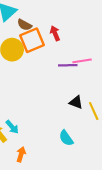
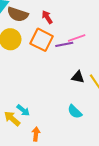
brown semicircle: (24, 25) -> (18, 14), size x1.5
orange square: (32, 40) -> (42, 40), moved, turned -30

